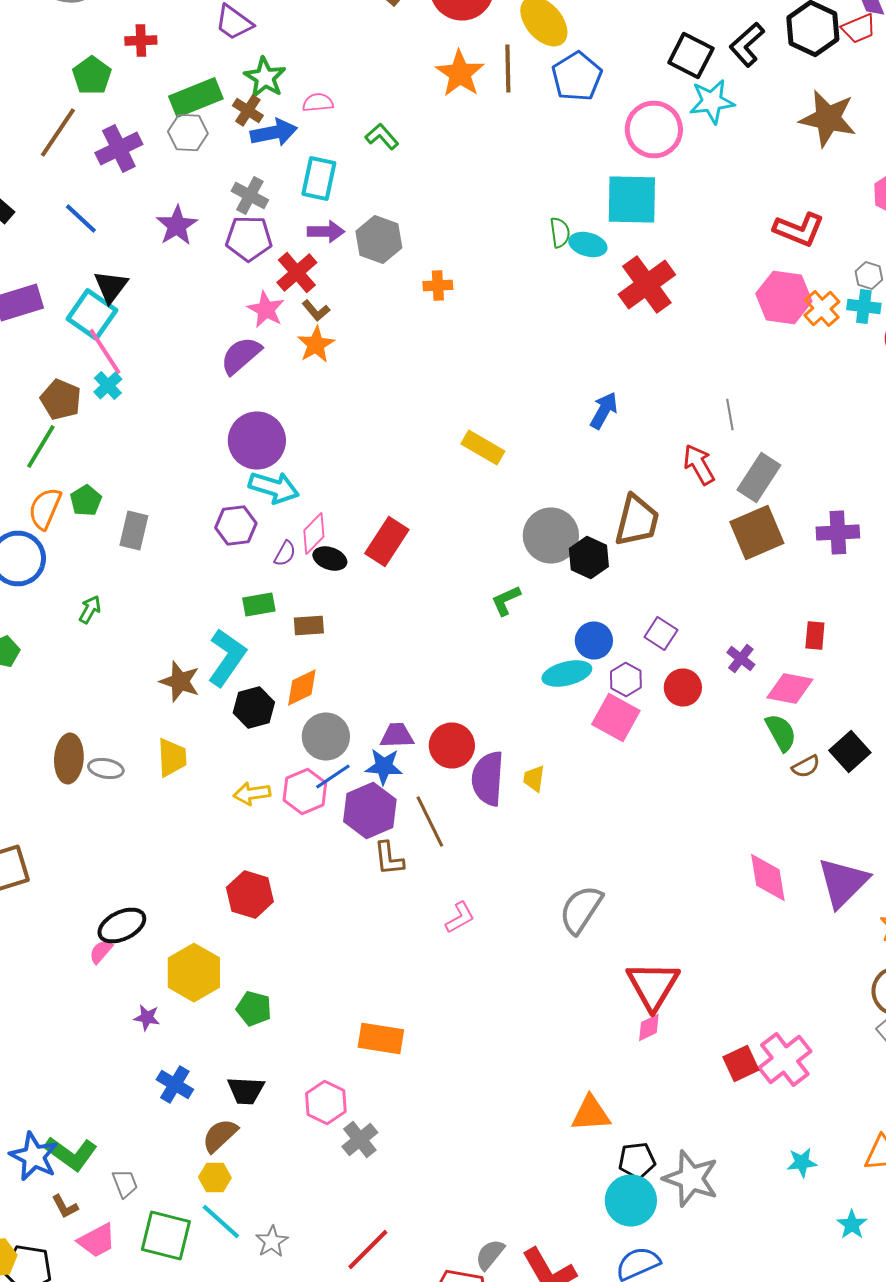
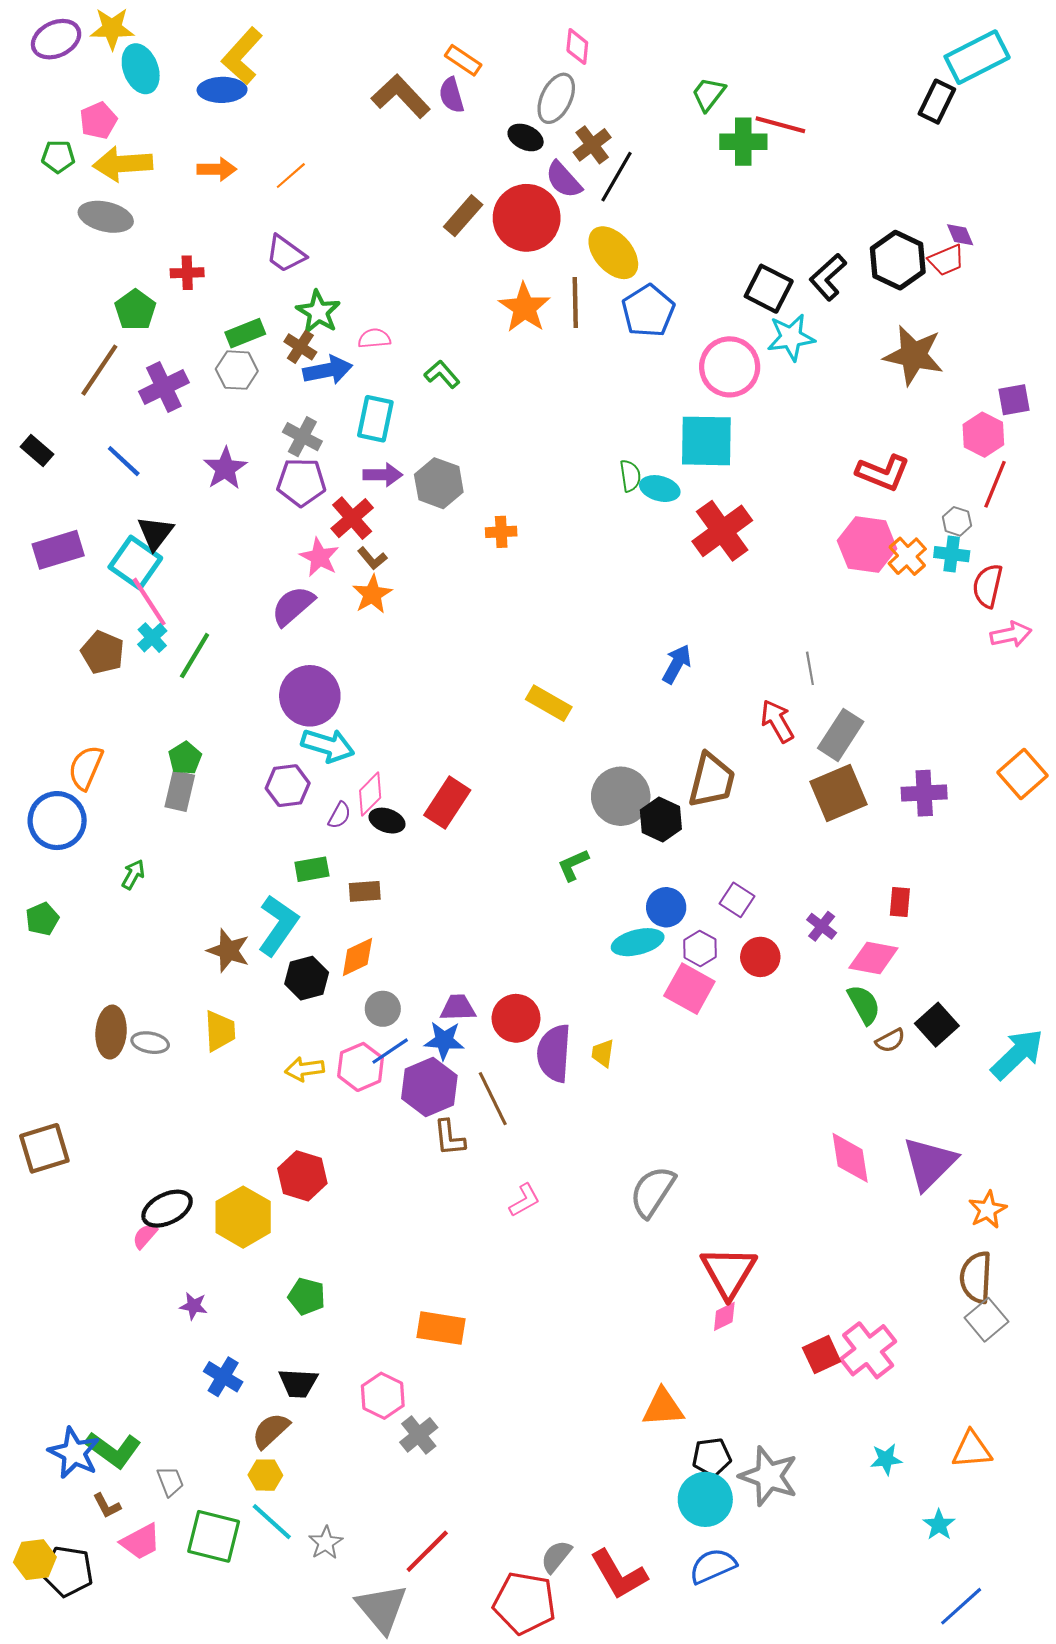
green rectangle: (196, 98) -> (245, 333), size x0.7
green line: (41, 446) -> (195, 656), moved
green pentagon: (86, 500) -> (185, 758), moved
gray circle: (326, 736) -> (383, 1009), size x0.7
yellow hexagon: (194, 972) -> (243, 1217), moved

